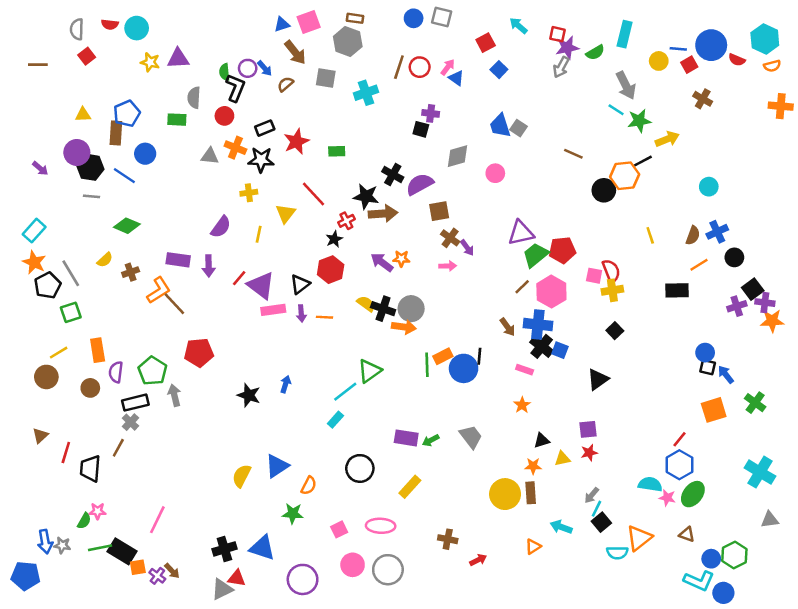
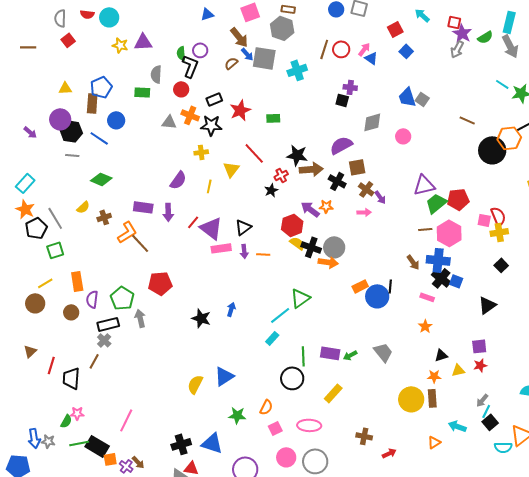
blue triangle: (282, 24) -> (207, 14), moved
purple star: (567, 48) -> (462, 33), turned -30
blue arrow: (265, 68) -> (247, 54), moved
gray square: (326, 78) -> (264, 58), size x1.4
gray arrow: (626, 85) -> (510, 46), moved
black cross: (393, 174) -> (337, 181), moved
black circle: (604, 190) -> (492, 150), size x1.4
red hexagon: (331, 270) -> (292, 225), moved
brown line: (522, 287) -> (425, 229), turned 40
green line: (427, 365) -> (303, 356), moved
orange semicircle: (309, 486) -> (266, 407), moved

